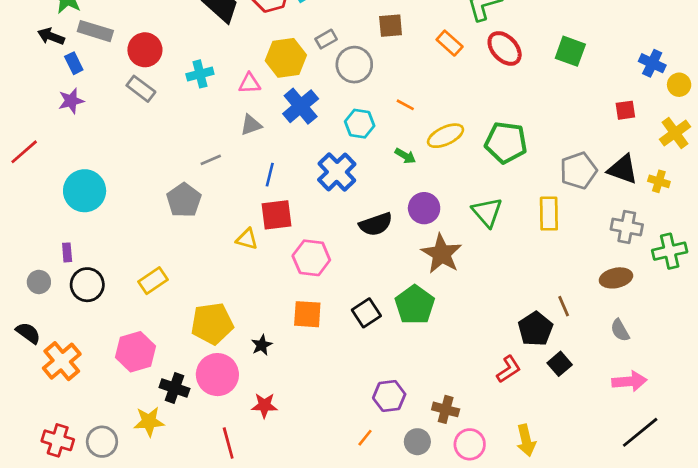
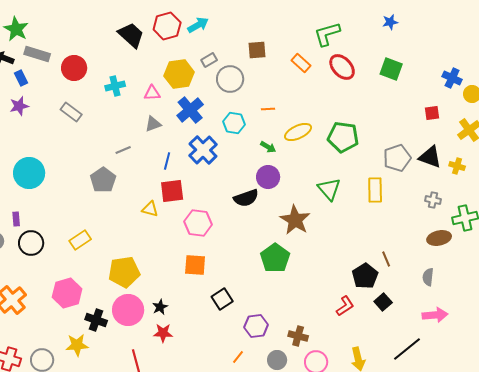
gray rectangle: (141, 89) -> (71, 112), moved
orange line: (405, 105) -> (268, 109), turned -32
blue cross: (337, 172) -> (203, 150), moved
purple circle: (424, 208) -> (268, 177), moved
gray cross: (627, 227) -> (433, 200), size x0.7
brown ellipse: (616, 278) -> (439, 238), moved
black square: (366, 313) -> (222, 299), moved
gray semicircle: (620, 330) -> (428, 277), turned 36
black star: (262, 345) -> (160, 307), moved
black line: (640, 432) -> (407, 349), moved

